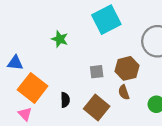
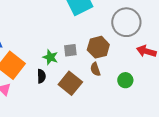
green star: (60, 39) -> (50, 57), moved

